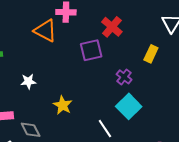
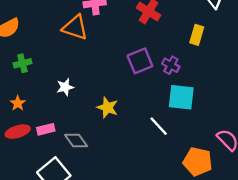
purple square: (91, 50) -> (140, 61), moved
cyan square: (129, 106) -> (181, 97), turned -30

